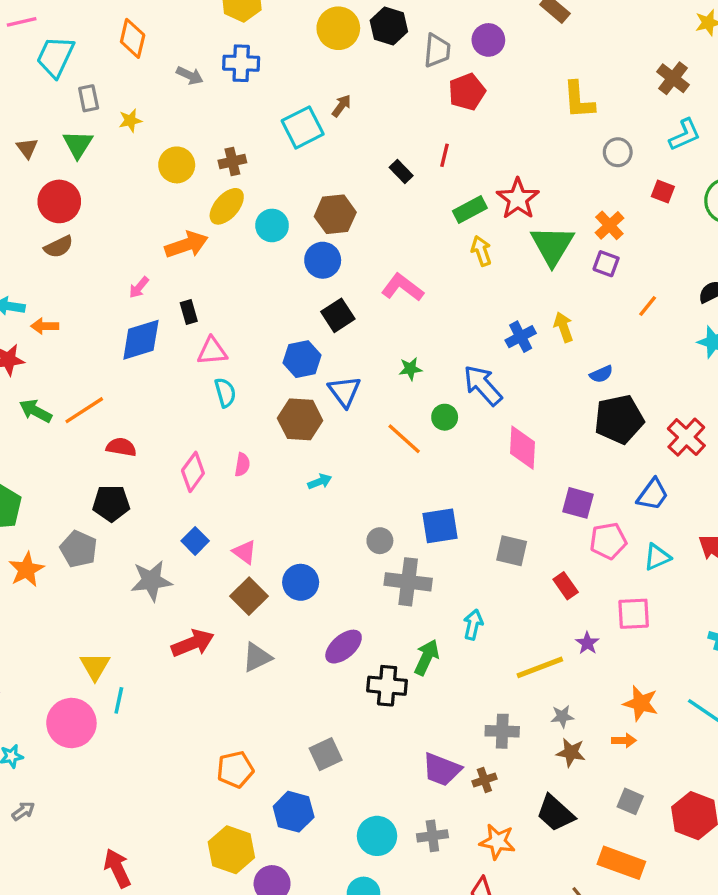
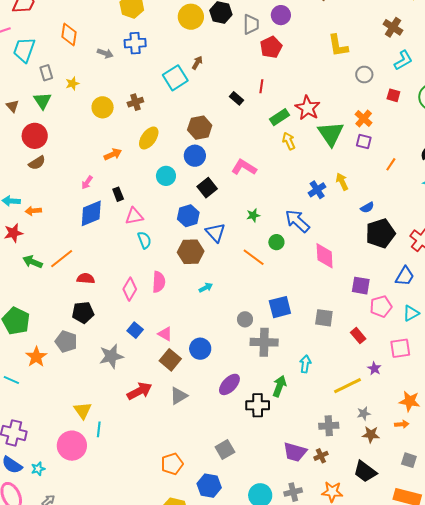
yellow ellipse: (227, 206) -> (149, 138), moved
cyan circle: (272, 225) -> (166, 176), moved
orange arrow: (186, 245) -> (113, 154), size x0.7
pink semicircle: (242, 465) -> (159, 282), size x1.5

